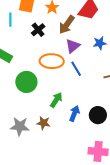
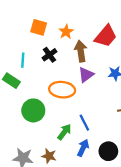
cyan line: (10, 20) -> (23, 60), moved
brown arrow: (67, 25) -> (81, 51), turned 132
blue line: (76, 69) -> (84, 123), moved

